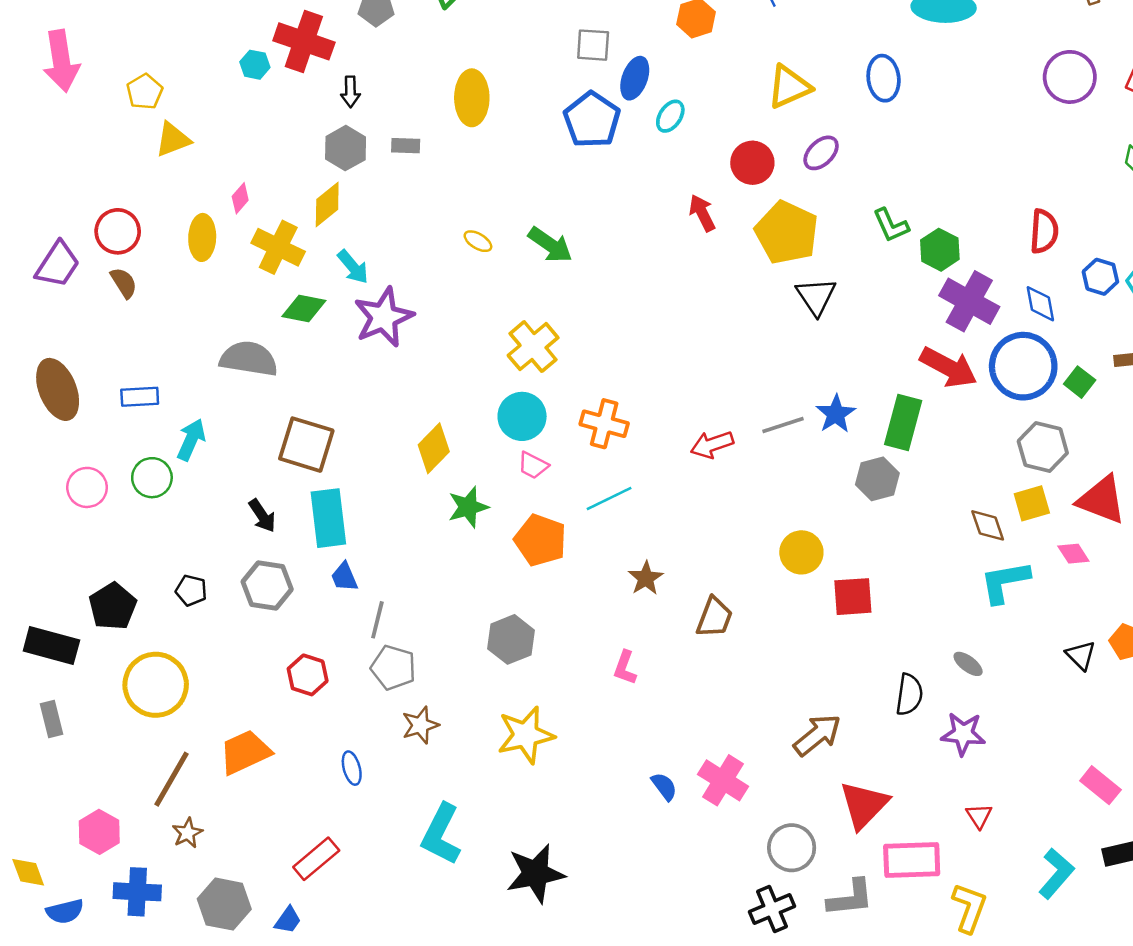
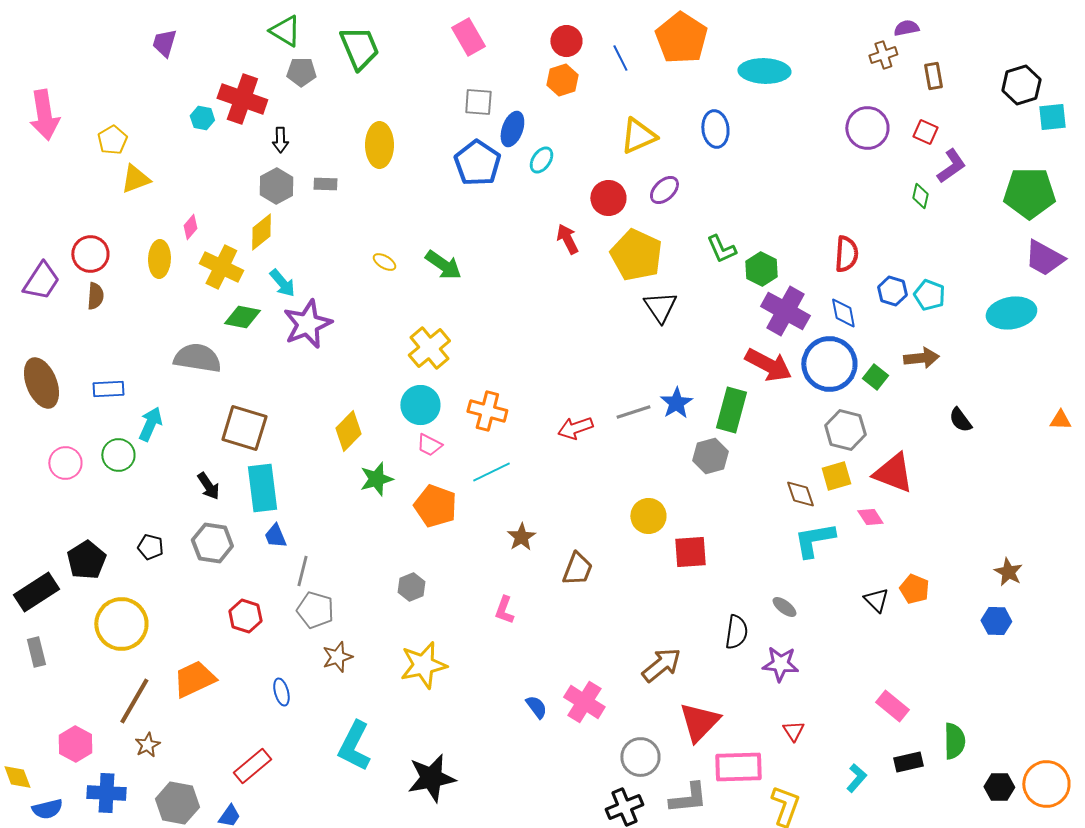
brown semicircle: (124, 283) -> (95, 296), turned 36
gray hexagon: (511, 639) -> (411, 587), size x0.7
black rectangle: (51, 646) -> (36, 592), turned -48
cyan L-shape: (1056, 873) -> (856, 778), size x0.7

